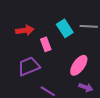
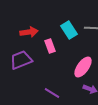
purple trapezoid: (29, 66) -> (21, 60), moved

